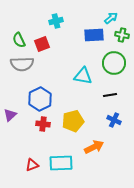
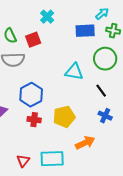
cyan cross: (56, 21) -> (47, 17), turned -32
black line: (110, 95) -> (101, 91), turned 64
red triangle: (32, 165) -> (23, 161), turned -32

